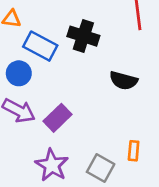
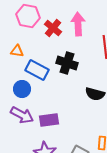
purple rectangle: (58, 118) -> (49, 120), turned 36

